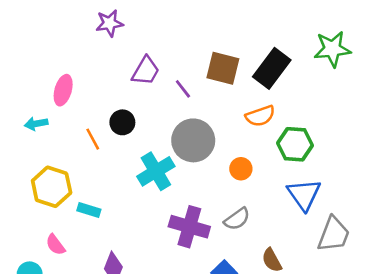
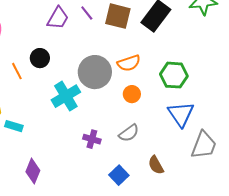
purple line: (183, 89) -> (87, 13), moved
orange semicircle: (260, 116) -> (129, 63), moved
purple cross: (189, 227) -> (92, 139), size x0.6

